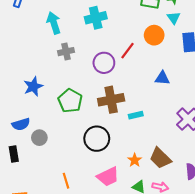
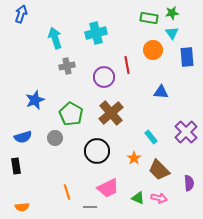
red line: (127, 51) -> (127, 65), turned -48
brown cross: (111, 100) -> (111, 113), turned -30
cyan rectangle: (136, 115) -> (151, 137), moved, turned 64
gray circle: (39, 138) -> (55, 138), moved
orange star: (135, 160) -> (134, 158), moved

